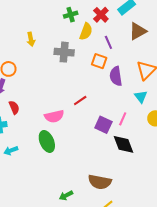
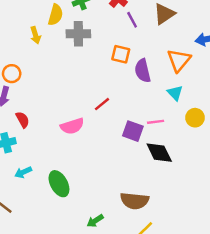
yellow semicircle: (86, 31) -> (55, 15), moved
purple line: (108, 42) -> (132, 20), moved
gray cross: (64, 52) -> (78, 34), moved
pink line: (123, 119) -> (156, 122), turned 64
green ellipse: (47, 141) -> (59, 184), moved

